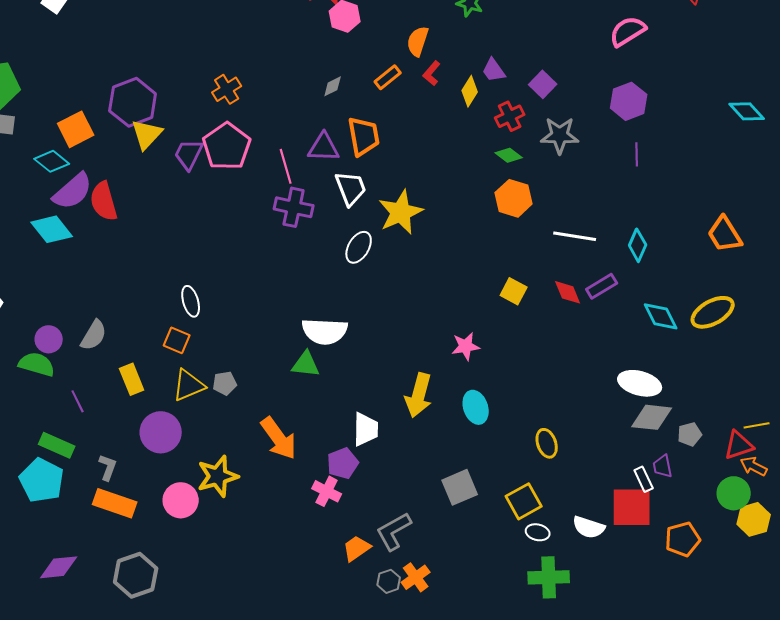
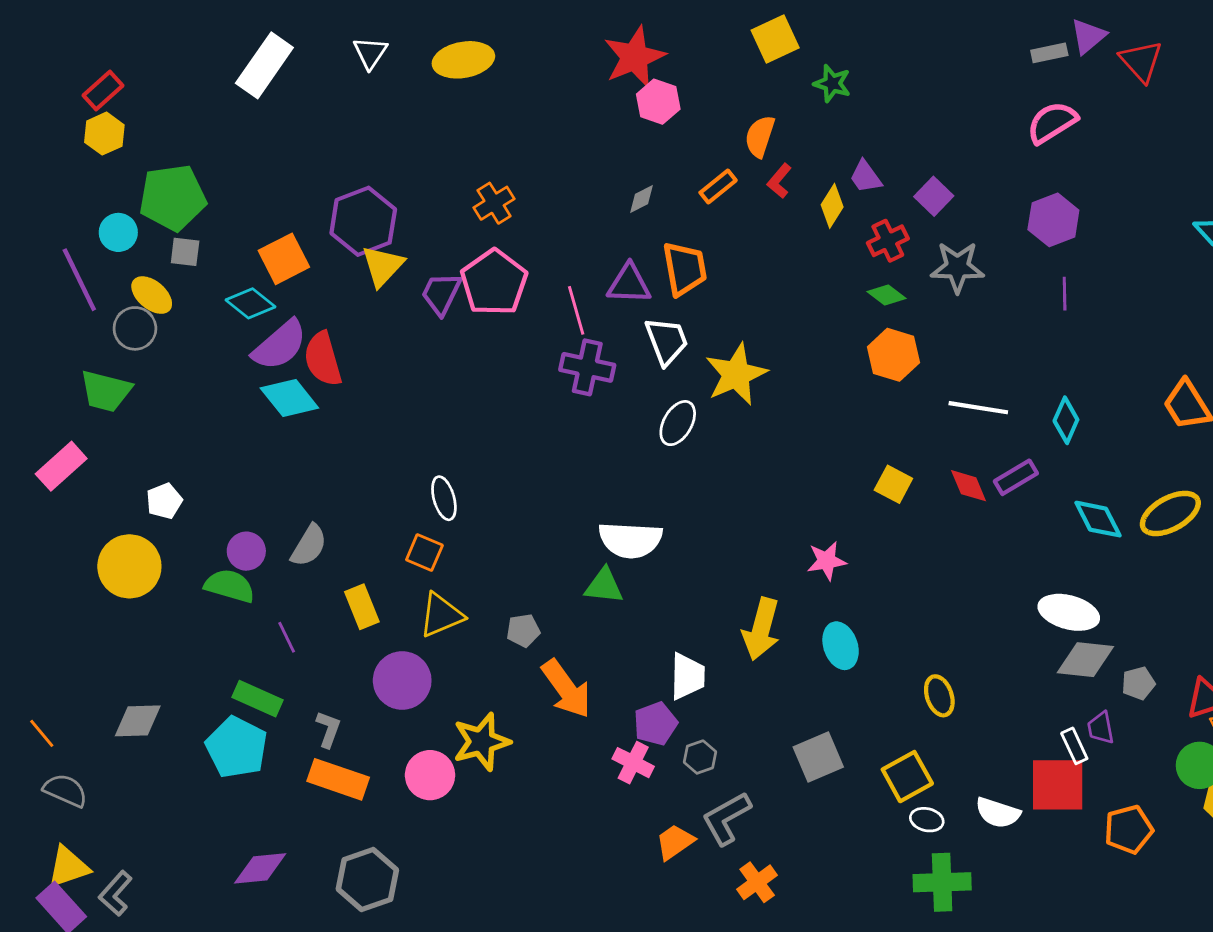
cyan diamond: (52, 229) -> (289, 398), moved
gray pentagon: (225, 383) -> (523, 630), moved
gray hexagon: (389, 581) -> (700, 757), moved

